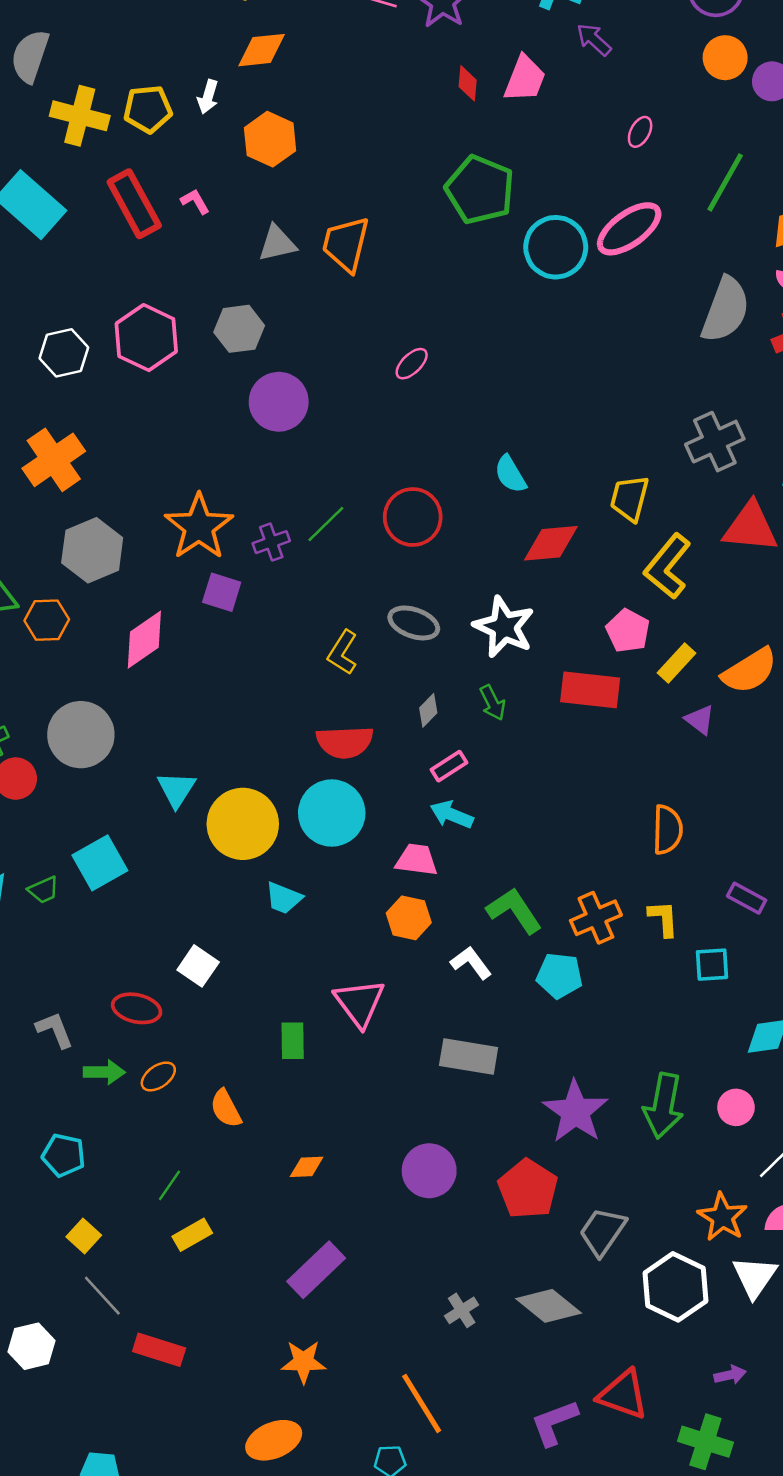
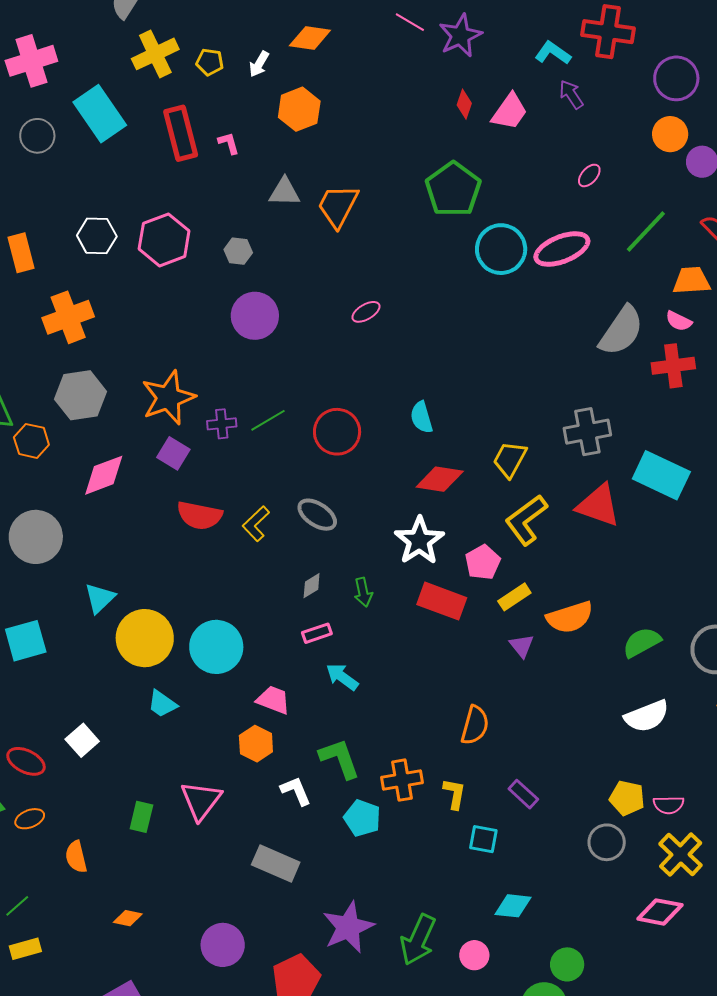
yellow pentagon: (148, 109) -> (210, 62), size x0.7
yellow cross: (80, 116) -> (155, 54), turned 36
gray hexagon: (239, 329) -> (238, 251), size x0.7
white star: (504, 627) -> (419, 541), moved
red semicircle: (345, 742) -> (200, 515), moved
cyan arrow: (452, 815) -> (342, 677), moved

